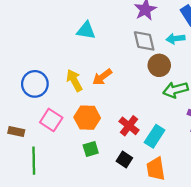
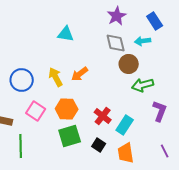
green square: (91, 149) -> (70, 136), size x1.6

